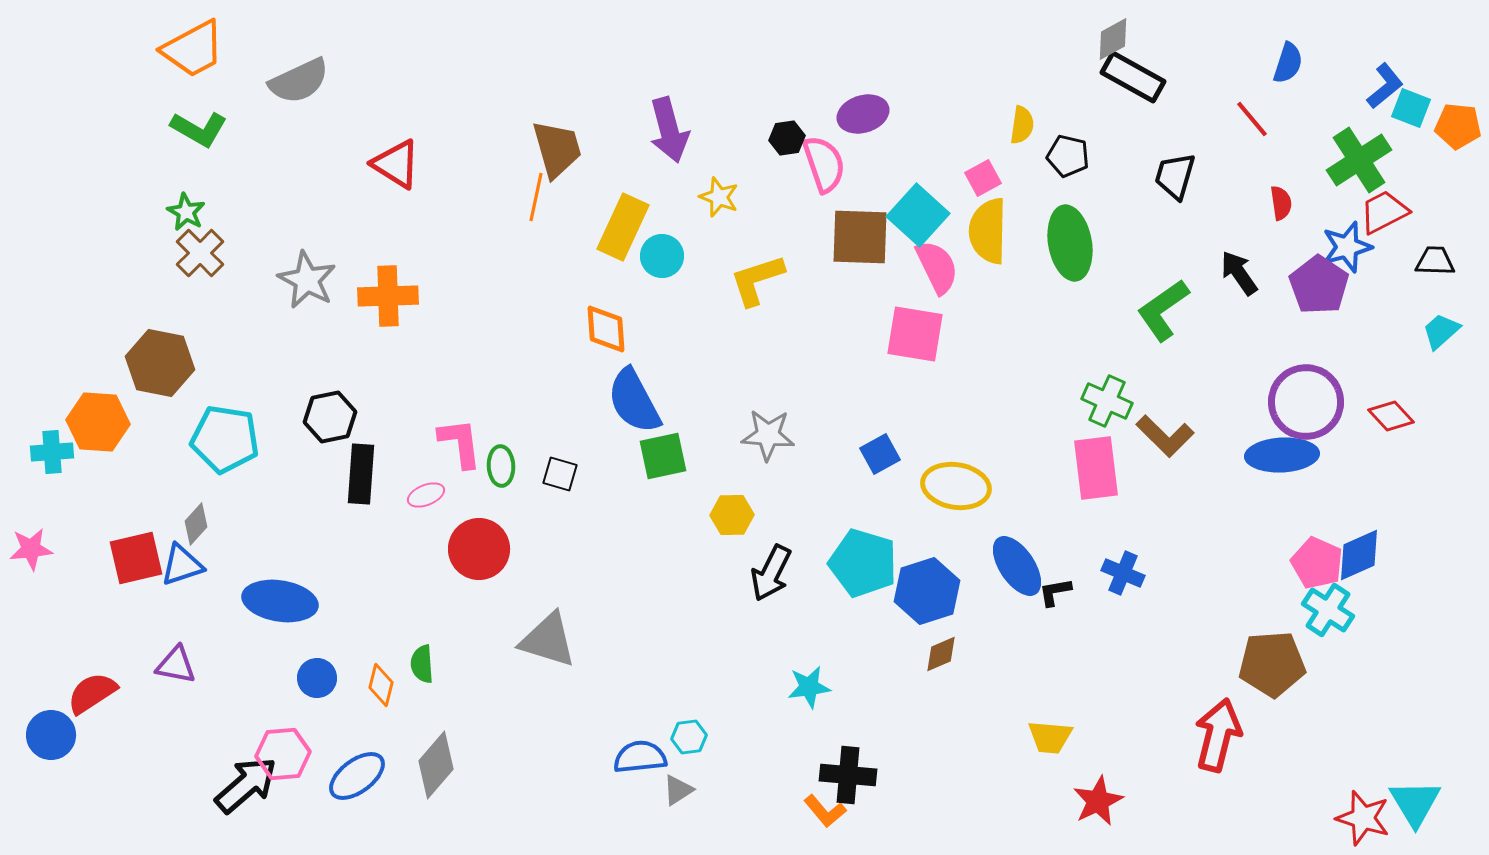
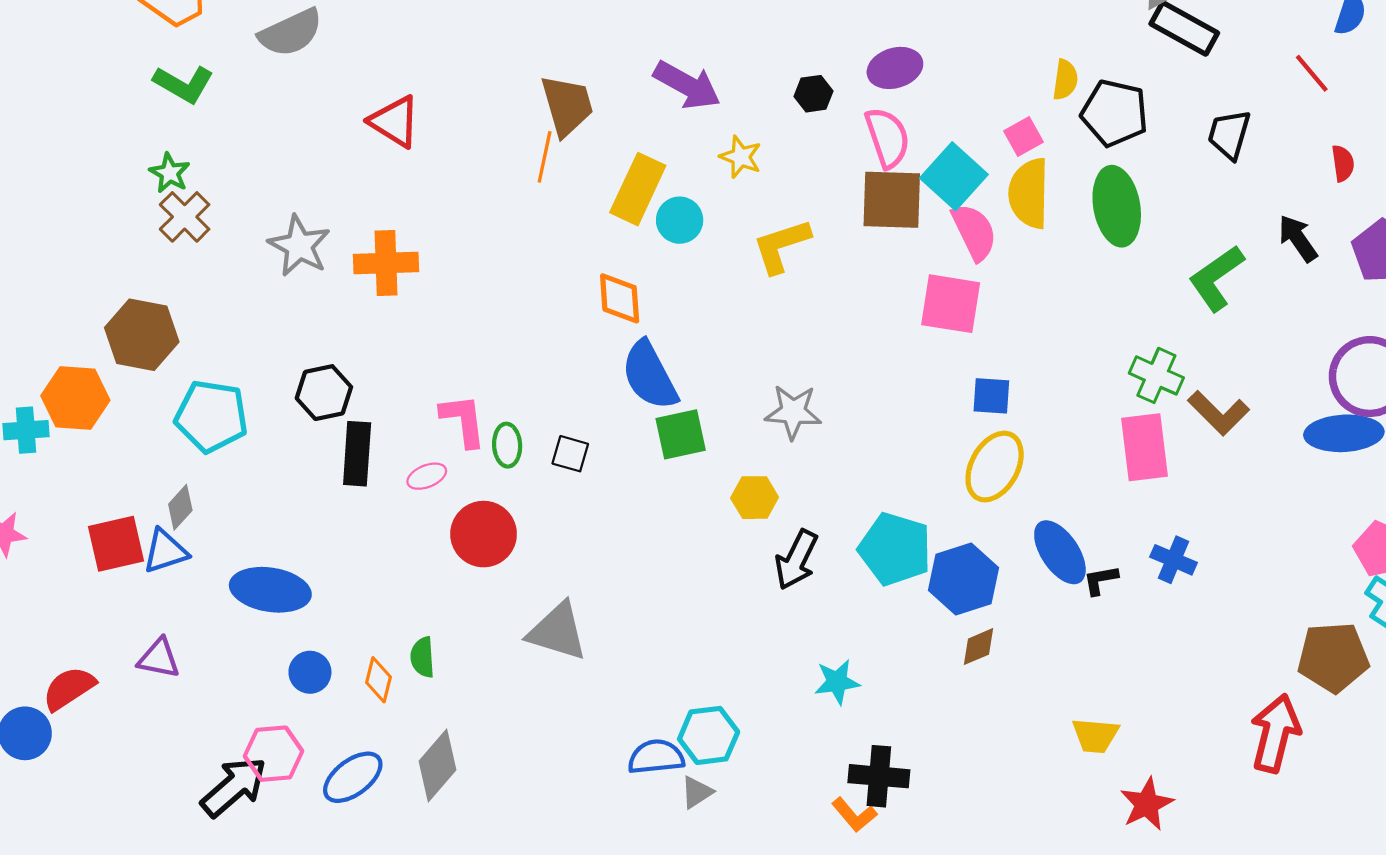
purple arrow: (669, 130) -> (687, 85), turned -46
black pentagon: (1068, 156) -> (1115, 113), size x1.5
pink semicircle: (824, 164) -> (887, 138), moved
blue square: (880, 454) -> (991, 396), moved, turned 33
yellow ellipse: (956, 486) -> (995, 467), turned -70
cyan hexagon: (689, 737) -> (709, 735), size x1.6

